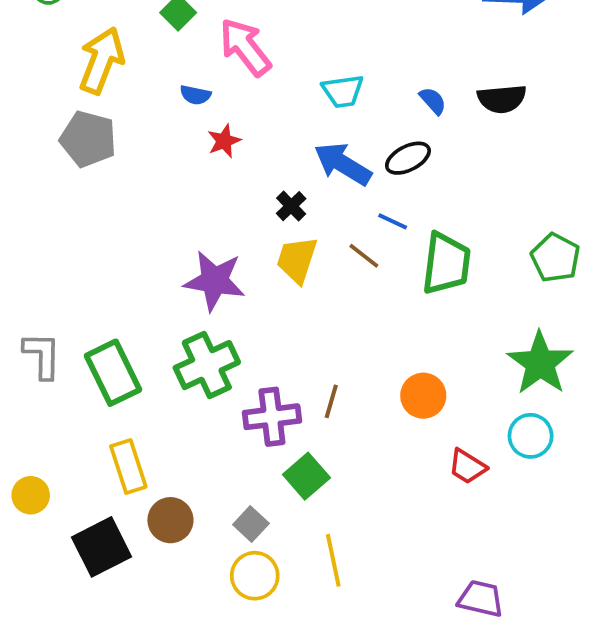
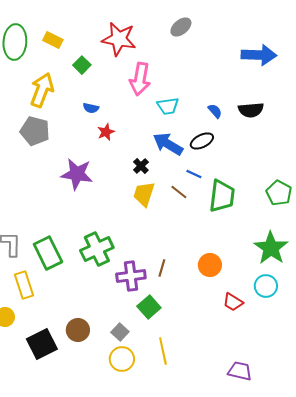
pink arrow: (245, 47) -> (140, 79), moved, turned -132
purple star: (215, 281) -> (77, 174), moved
yellow rectangle: (128, 467) -> (24, 285), moved

